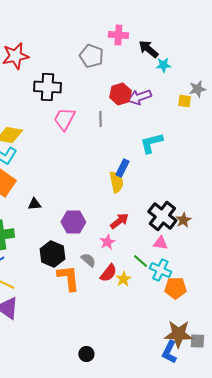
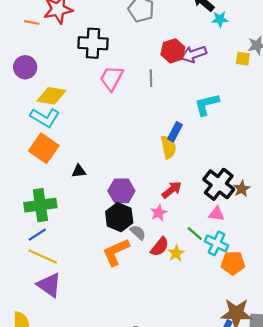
black hexagon: (52, 254) -> (119, 217), moved
orange L-shape: (68, 278) -> (116, 252), turned -108

